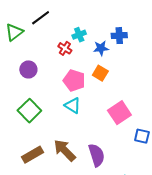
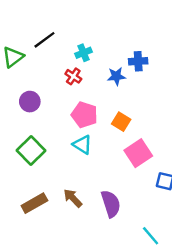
cyan cross: (79, 35) -> (83, 53), moved
orange square: (100, 73) -> (121, 122), moved
brown arrow: (65, 150) -> (73, 198), size x0.7

